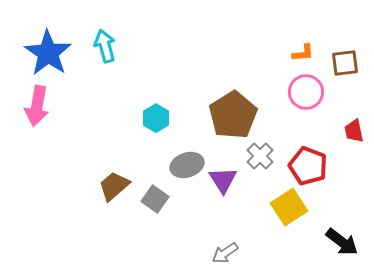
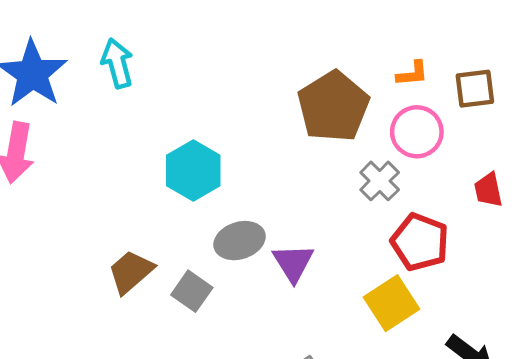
brown pentagon: (233, 115) -> (333, 106), moved
cyan hexagon: (156, 118) -> (193, 171), size x1.4
gray cross: (260, 156) -> (380, 181), moved

